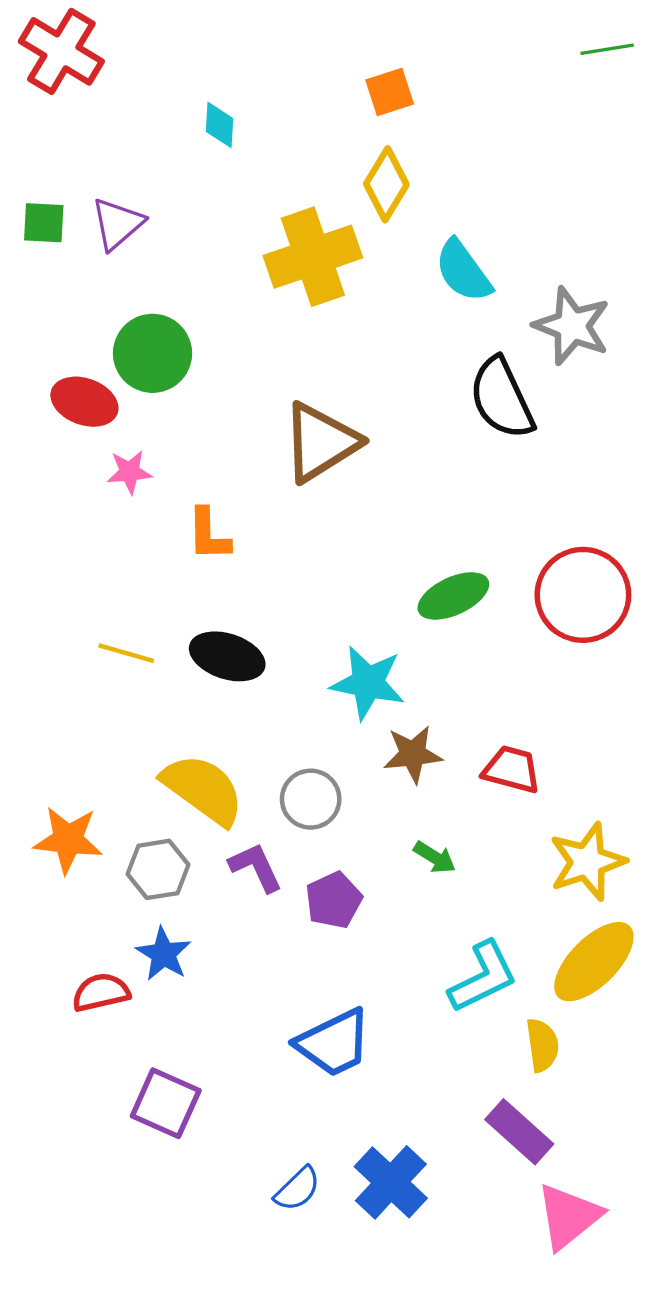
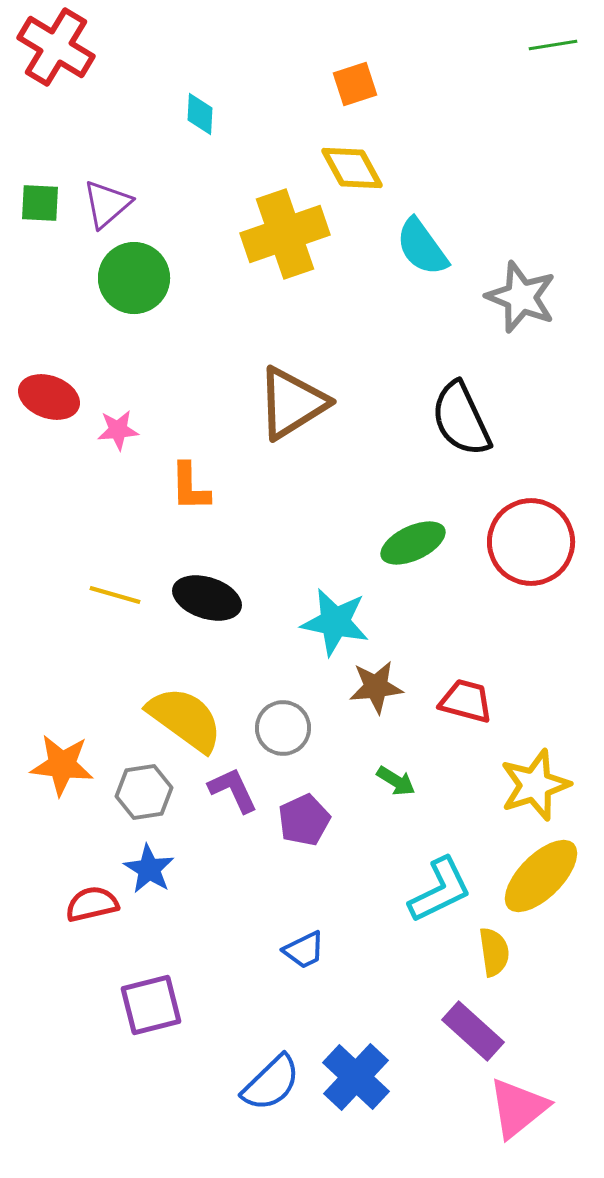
yellow diamond: (386, 184) -> (352, 168), turned -60
green circle: (153, 353) -> (134, 278), moved
black semicircle: (502, 398) -> (461, 419), moved
red ellipse: (84, 402) -> (49, 397), moved
blue trapezoid: (334, 1043) -> (304, 950), size x0.6
purple square: (166, 1103) -> (151, 1005), turned -38
blue semicircle: (297, 1189) -> (271, 1083), size x1.4

